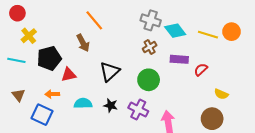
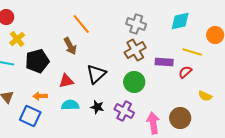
cyan diamond: (175, 31) -> (180, 21), moved, turned -65
yellow line: (208, 35) -> (192, 52), moved
brown cross: (150, 47) -> (135, 50), size x1.5
red triangle: (69, 75) -> (66, 81), moved
brown circle: (212, 119) -> (180, 118), moved

